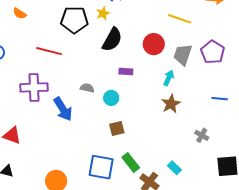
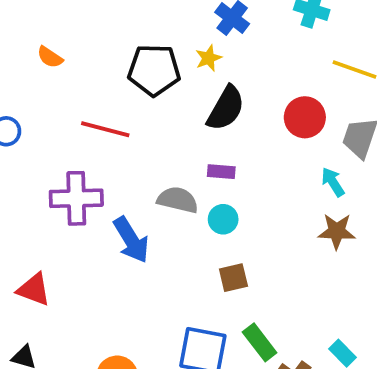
purple rectangle: (126, 72) -> (221, 172), moved
cyan arrow: (169, 78) -> (333, 182), turned -56
gray semicircle: (87, 88) -> (178, 200), size x1.5
brown star: (171, 104) -> (337, 231), turned 30

